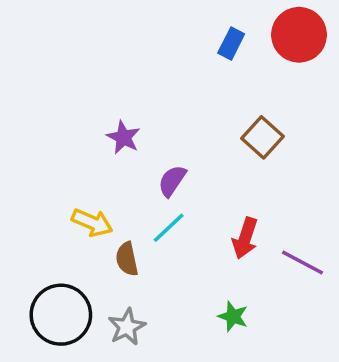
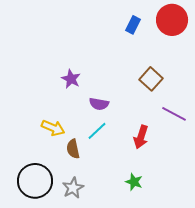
purple semicircle: (172, 181) -> (99, 104), turned -114
purple line: (302, 263) -> (174, 114), moved

